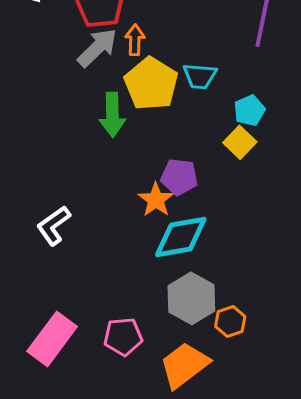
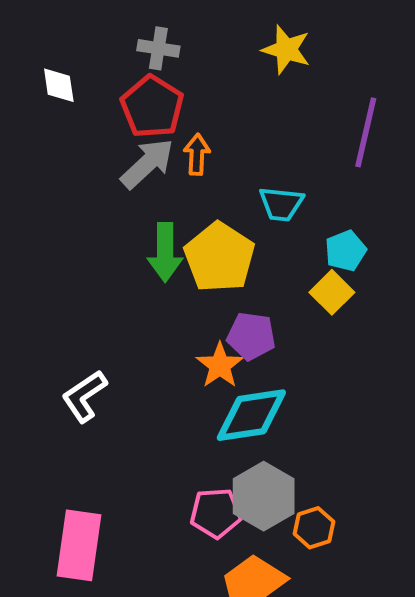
yellow pentagon: (151, 84) -> (219, 257), moved
pink pentagon: (123, 337) -> (216, 513), moved
pink rectangle: (52, 339) -> (79, 545), turned -30

